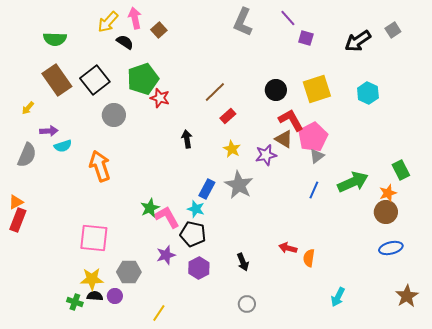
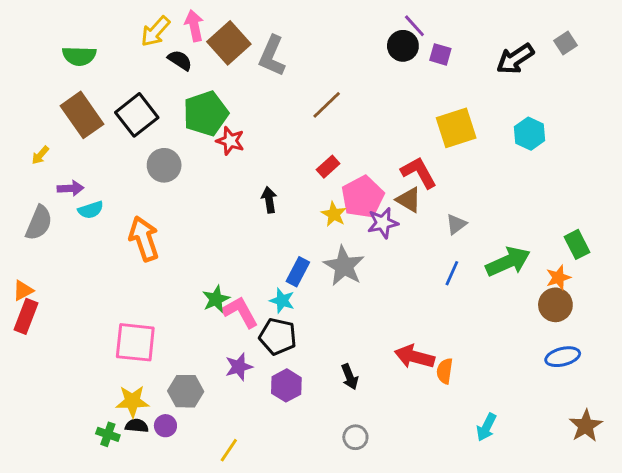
gray L-shape: (243, 22) -> (272, 56), moved
brown square: (159, 30) -> (229, 43), size x1.8
black circle: (276, 90) -> (403, 46), moved
brown line: (215, 92) -> (327, 105), moved
pink pentagon: (313, 137) -> (363, 197), moved
red arrow: (288, 248) -> (414, 357), size x1.5

